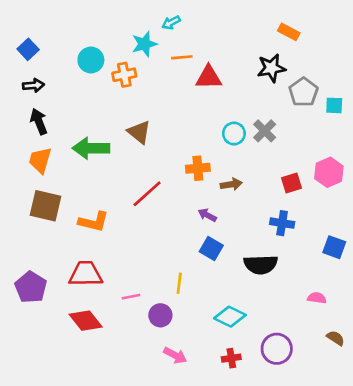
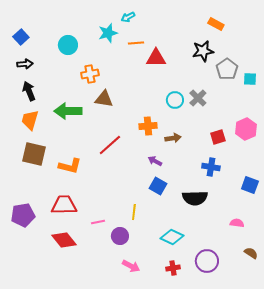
orange cross: (124, 75) -> (90, 74), moved
brown triangle: (139, 132) -> (104, 99), turned -30
purple pentagon: (31, 287) -> (23, 215), turned 30

